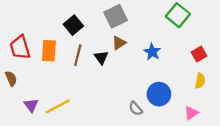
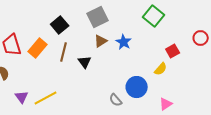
orange rectangle: (49, 51) -> (38, 48), turned 36
blue star: (152, 52) -> (124, 42), moved
black triangle: (101, 57) -> (85, 62), moved
yellow semicircle: (200, 81) -> (161, 69), moved, turned 32

